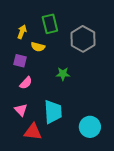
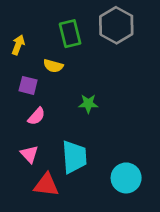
yellow arrow: (22, 32) -> (18, 45), moved
gray hexagon: (83, 39) -> (116, 25), moved

